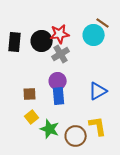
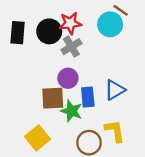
brown square: (30, 94) -> (53, 98), moved, size x1.5
blue rectangle: (59, 96) -> (88, 97), moved
yellow square: (32, 117) -> (37, 138), moved, size x1.5
green star: (50, 129) -> (71, 111), moved

